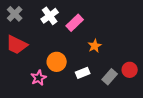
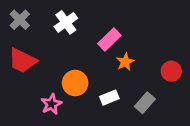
pink rectangle: (75, 23) -> (109, 40), moved
red circle: (130, 70) -> (171, 71), moved

